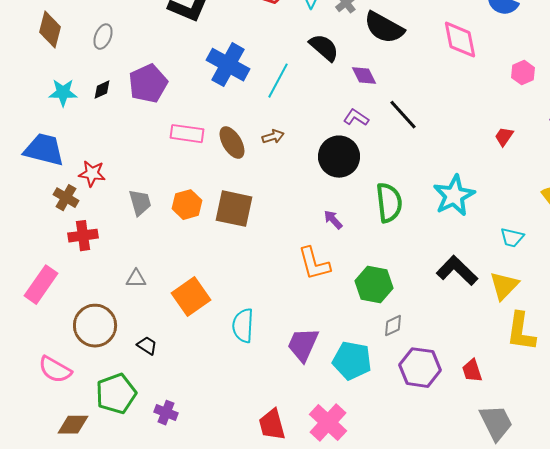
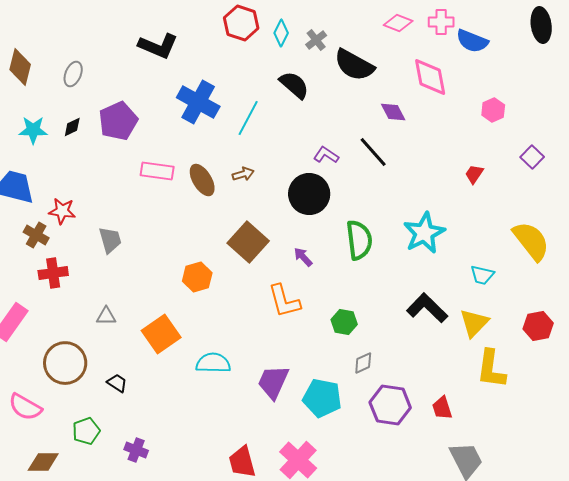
purple diamond: (364, 76) -> (393, 112), moved
orange hexagon: (187, 205) -> (197, 277), moved
brown square: (234, 209) -> (248, 242), moved, turned 30
green hexagon: (374, 285) -> (344, 322), size x0.7
cyan semicircle: (243, 326) -> (213, 363), turned 88
green pentagon: (116, 394) -> (86, 431), size x0.7

